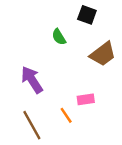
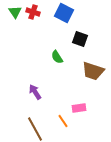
brown trapezoid: (103, 54) -> (93, 71), turned 55
purple arrow: (32, 80) -> (35, 92), size x0.7

